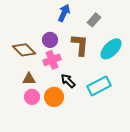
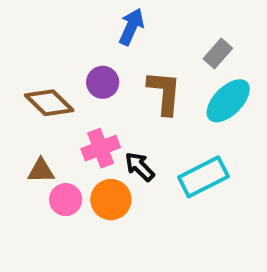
gray rectangle: (94, 20) -> (218, 53), moved
pink cross: (52, 60) -> (101, 148), moved
brown triangle: (29, 79) -> (41, 171), moved

